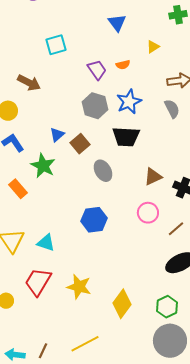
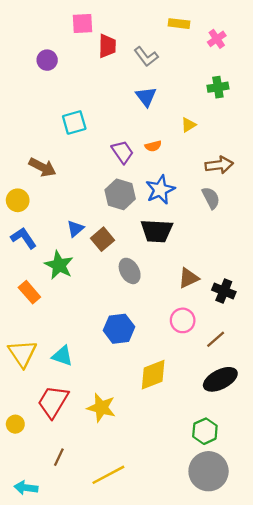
yellow diamond: (122, 304) -> (153, 375), moved, turned 32
brown line: (43, 351) -> (59, 457), moved

